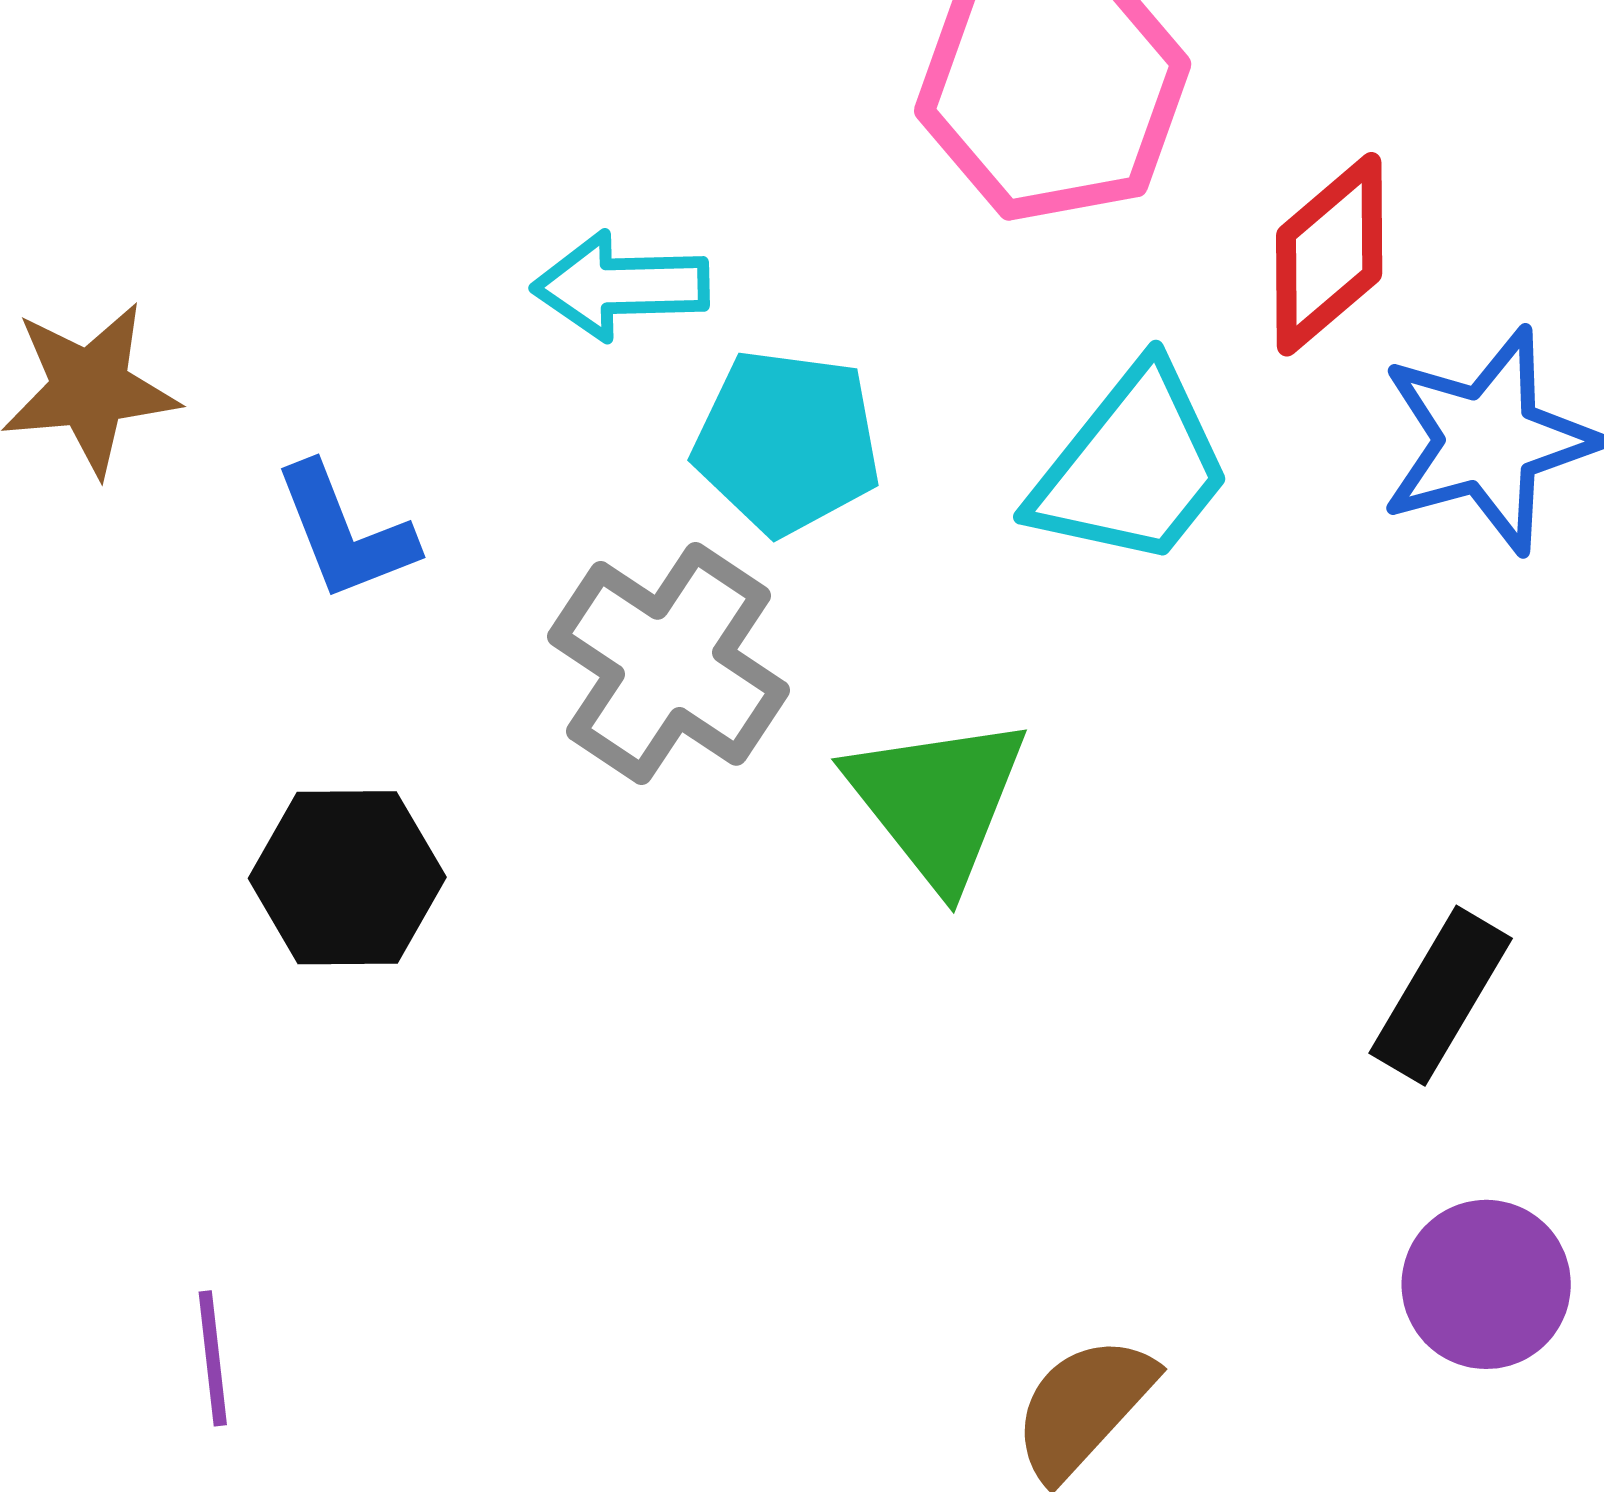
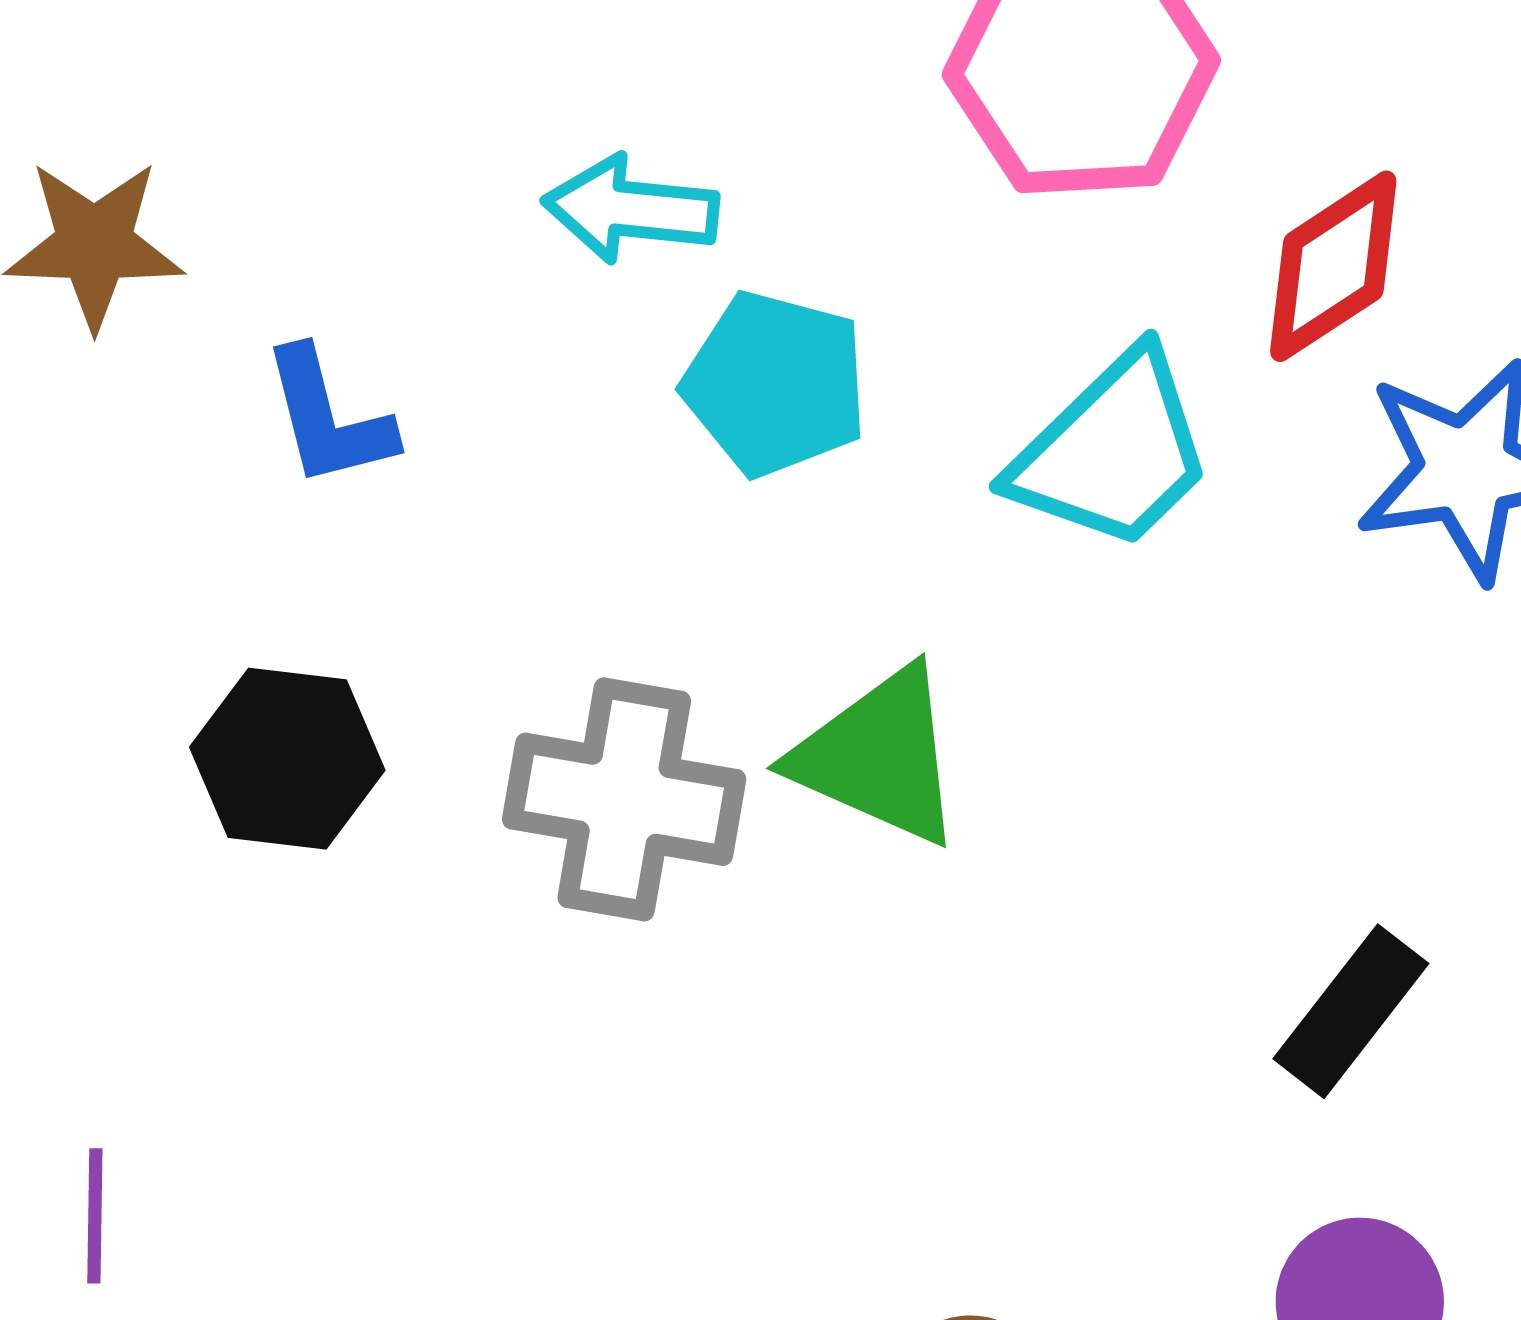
gray cross: (668, 663) -> (624, 799), moved, turned -31
green triangle: (937, 801) -> (879, 756), turned -35

